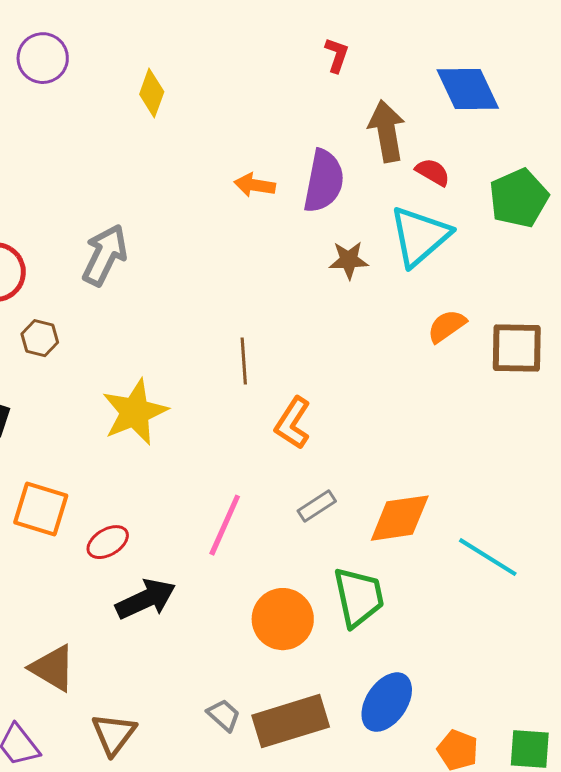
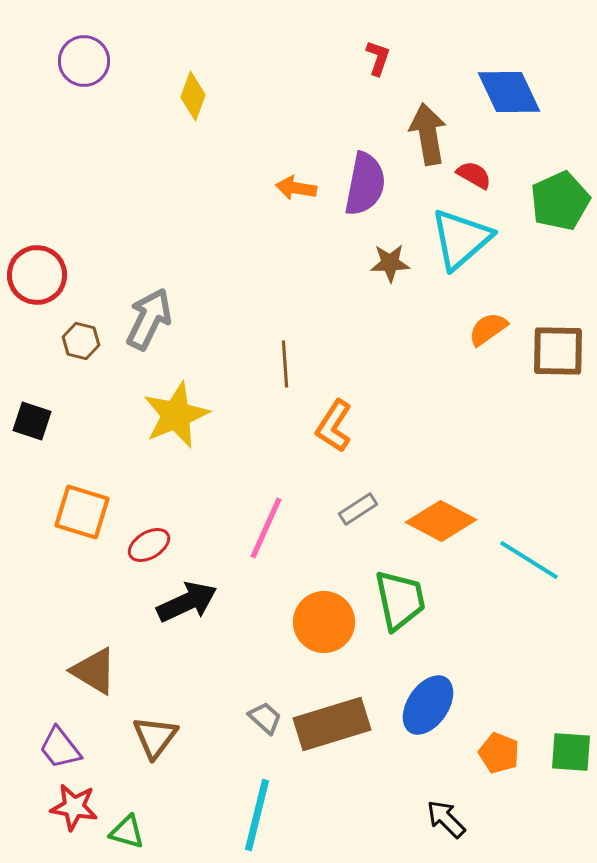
gray arrow: (105, 255) -> (149, 319), moved
orange diamond: (400, 518) -> (441, 521), turned 36

